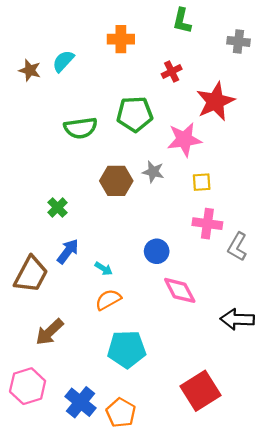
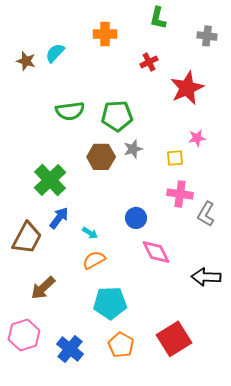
green pentagon: (135, 114) -> (117, 116), moved
pink star: (184, 139) -> (197, 138), moved, size x0.6
gray star: (153, 172) -> (133, 149), turned -30
green cross: (57, 207) -> (50, 180), size x1.8
orange pentagon: (121, 413) -> (121, 345), moved

